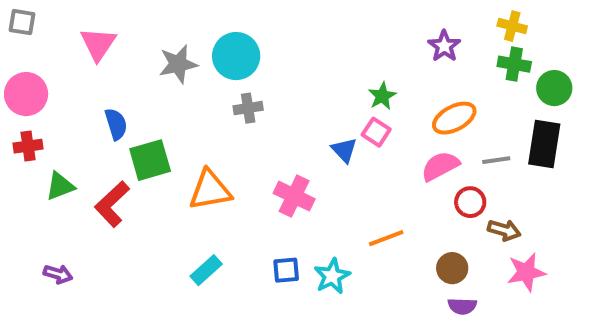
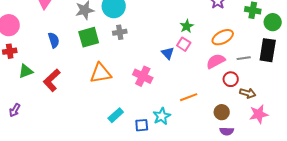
green square: (150, 160) -> (89, 37), moved
cyan rectangle: (206, 270) -> (116, 115), moved
blue square: (286, 270) -> (142, 125), moved
purple arrow: (58, 274) -> (15, 110), moved, turned 104

